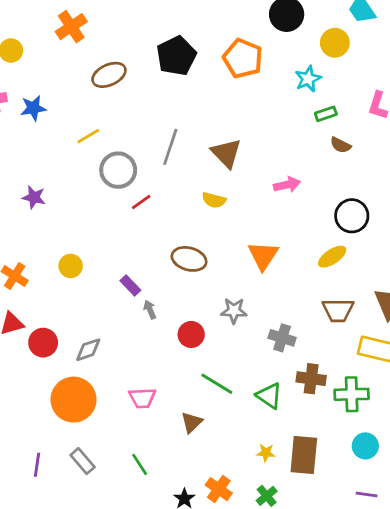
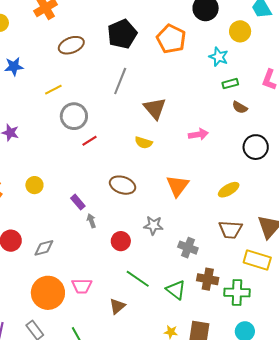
cyan star: (308, 79) -> (219, 57), turned -30
gray line: (170, 147) -> (120, 81), moved
black circle: (352, 216) -> (256, 147), moved
orange circle: (73, 400) -> (48, 293), moved

